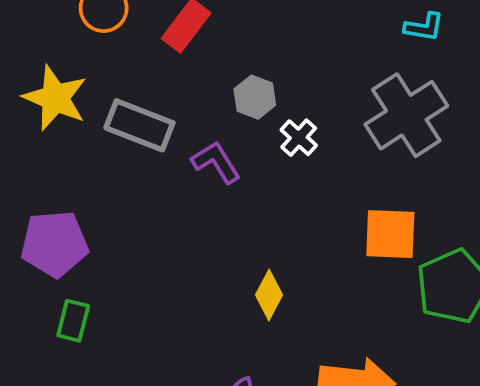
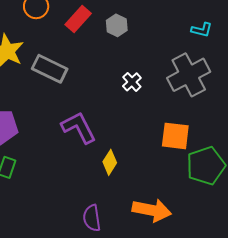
gray hexagon: (255, 97) -> (117, 25), moved
purple L-shape: (216, 162) -> (79, 127), moved, size x1.4

